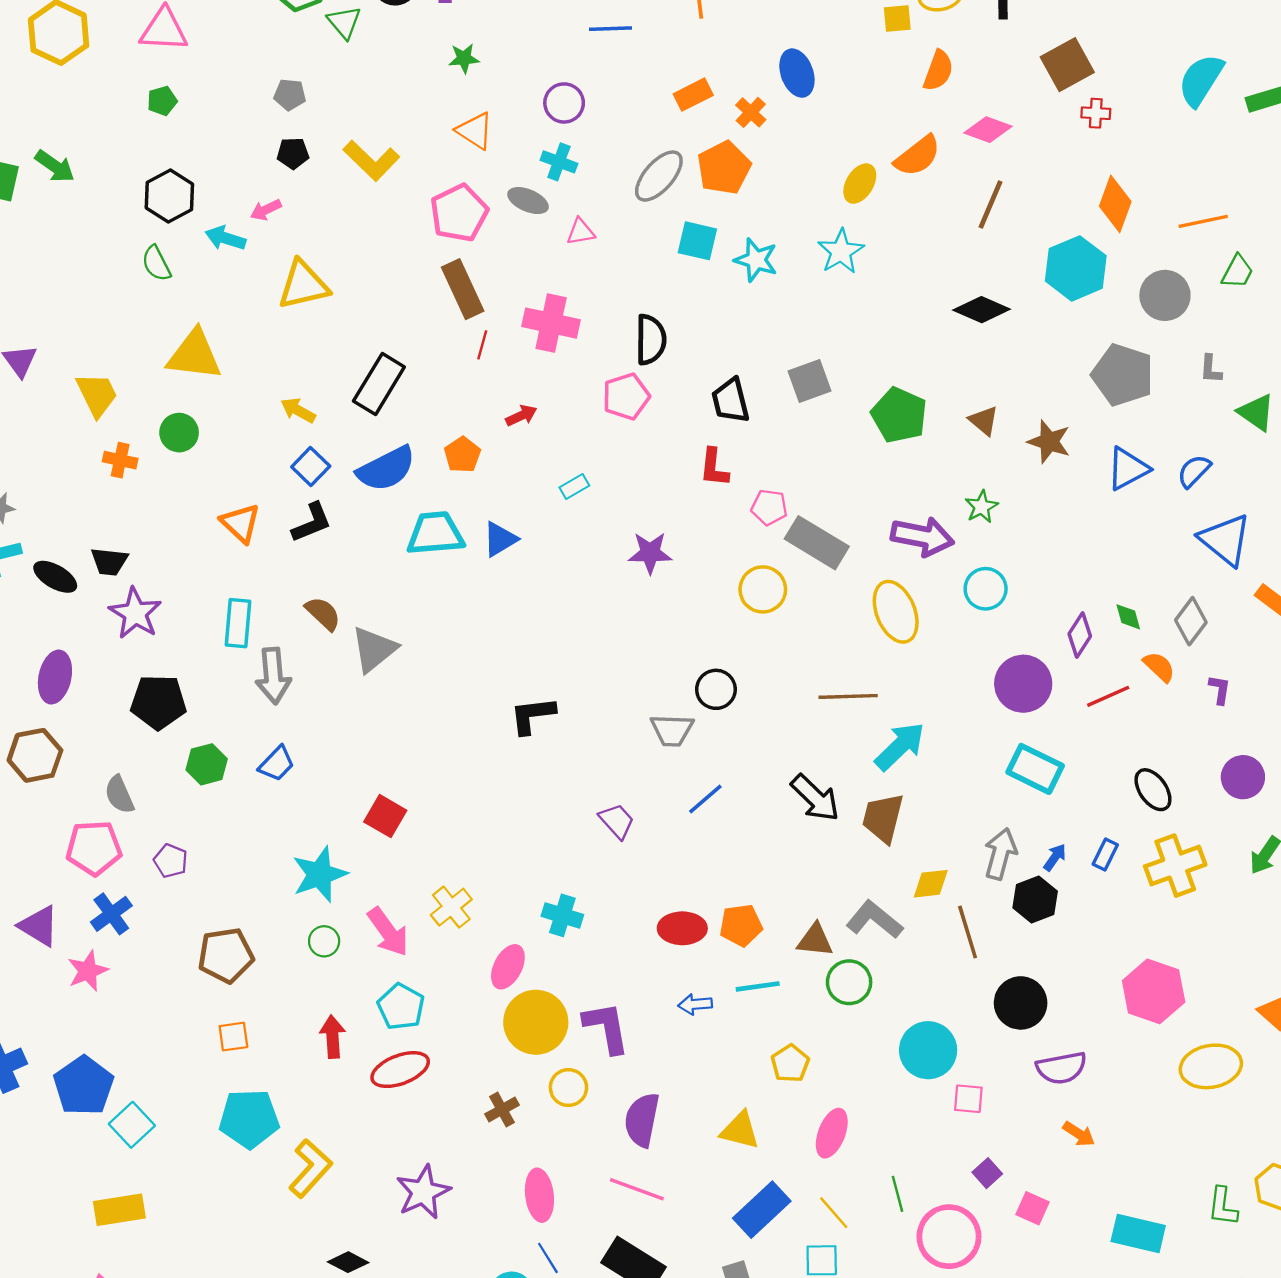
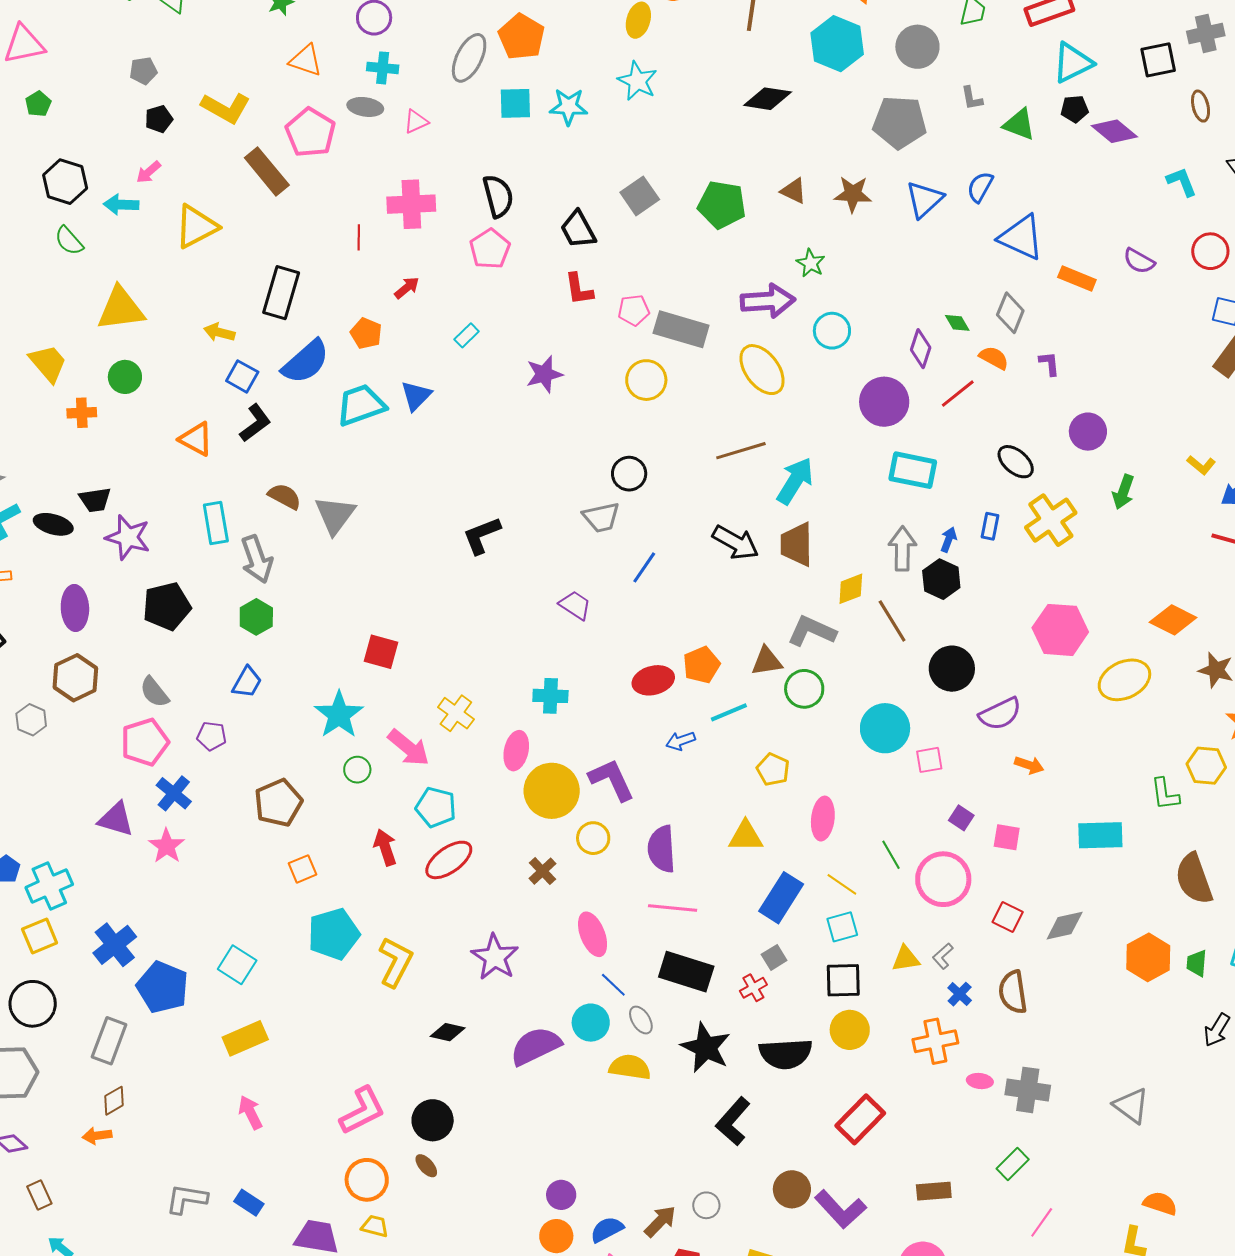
brown rectangle: (463, 289) -> (267, 171), moved
green hexagon: (207, 764) -> (256, 617), moved
blue trapezoid: (277, 764) -> (247, 682), moved
blue pentagon: (84, 1086) -> (163, 987), moved

